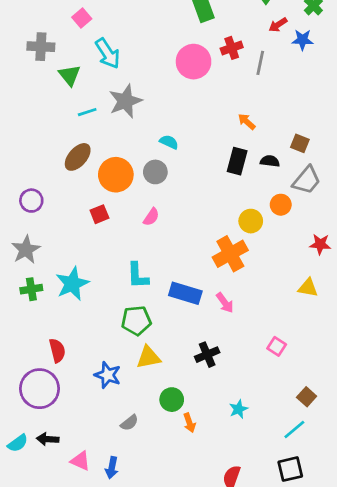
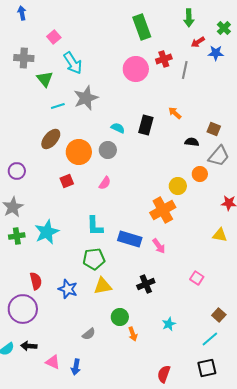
black rectangle: (237, 161) -> (146, 125), moved
blue star: (108, 375) -> (68, 289), moved

